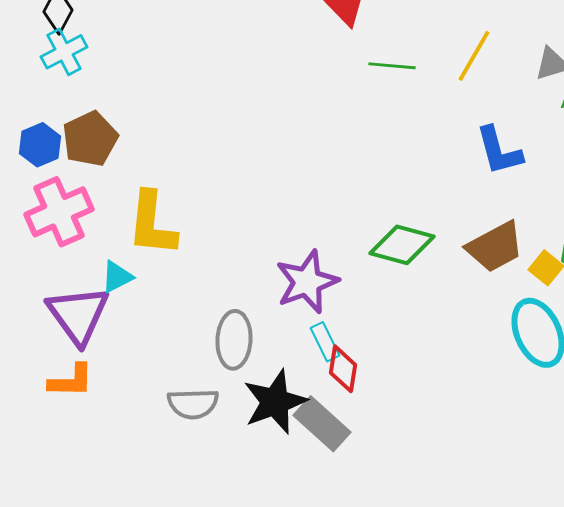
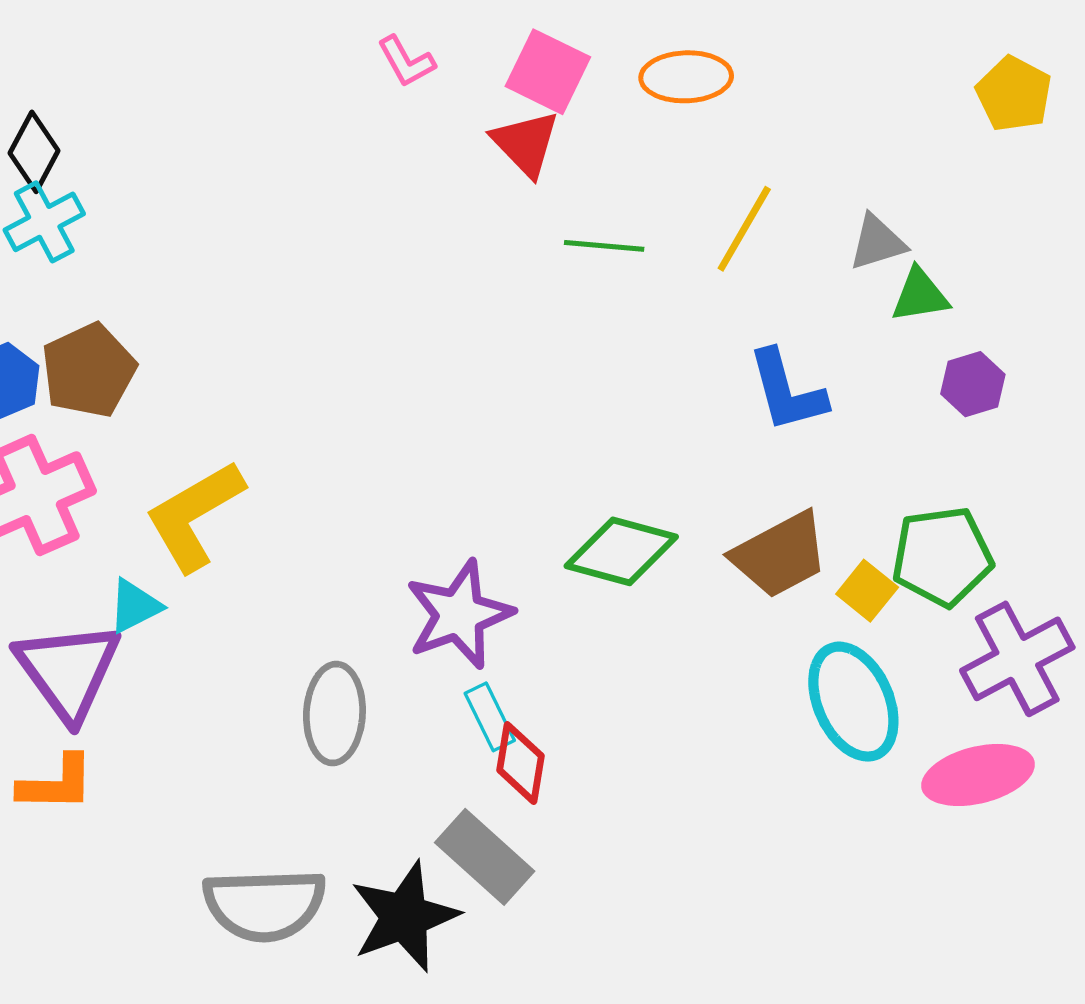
yellow L-shape: (152, 224) -> (194, 516), turned 54
black star: (275, 402) -> (404, 917), moved
gray semicircle: (193, 404) -> (264, 905), moved, size x1.4

